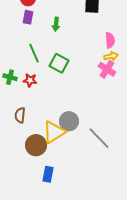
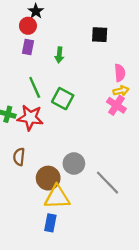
red star: (30, 80) -> (30, 118), size x1.6
yellow triangle: (54, 132) -> (57, 197), moved, turned 30
brown circle: (36, 145) -> (48, 178), moved

